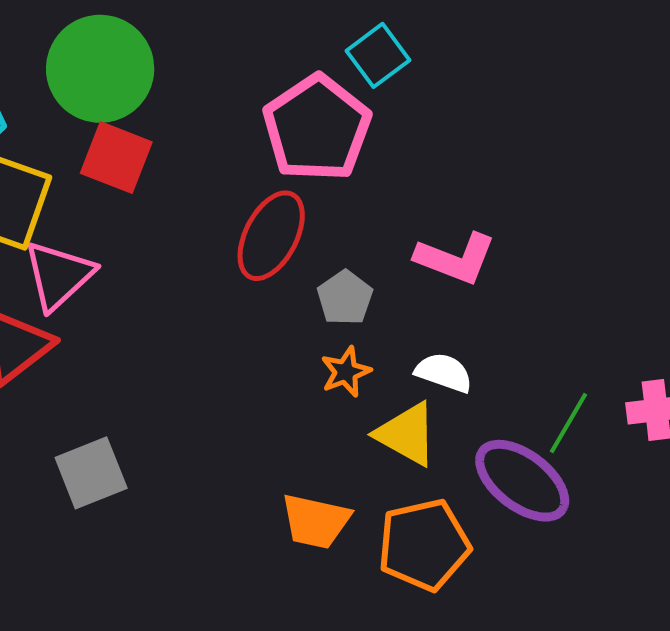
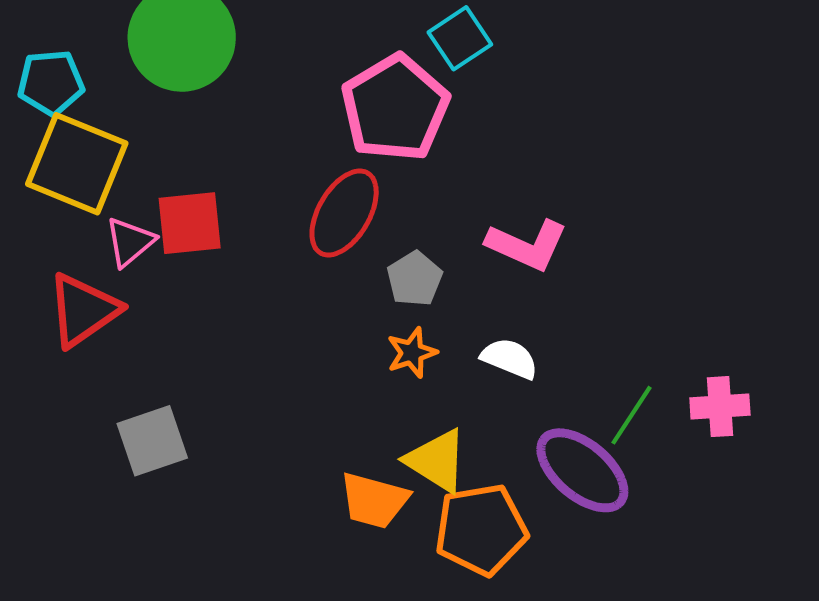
red square: (116, 158) -> (190, 223), moved, turned -30
pink triangle: (59, 275) -> (130, 242), size x0.7
yellow triangle: (407, 434) -> (437, 461), moved

